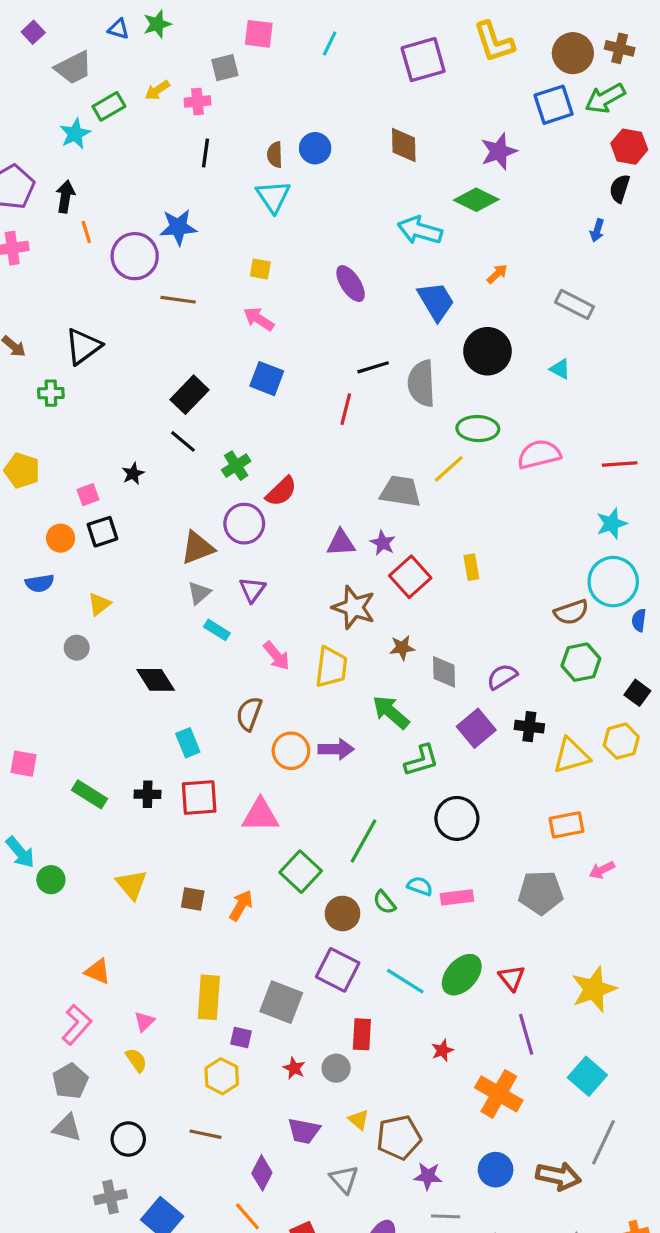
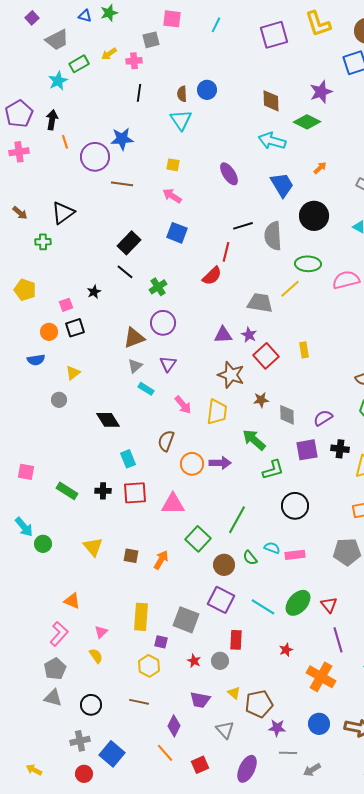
brown diamond: (404, 145) -> (271, 101), moved
red semicircle: (281, 491) -> (212, 276), moved
purple square: (476, 728) -> (307, 450), turned 30

